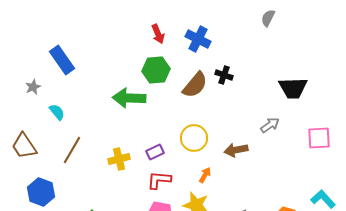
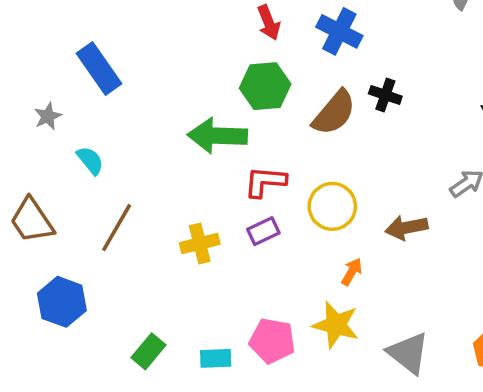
red L-shape: (159, 180) -> (265, 182), moved

